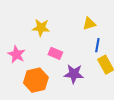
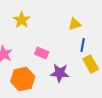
yellow star: (41, 28) -> (22, 20), moved, turned 30

